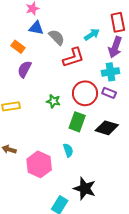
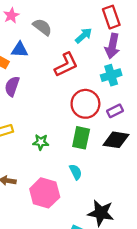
blue triangle: (36, 28) -> (20, 50), moved
gray semicircle: (57, 37) -> (42, 27), moved
purple rectangle: (109, 93) -> (115, 111), moved, turned -40
green star: (53, 101) -> (41, 142), moved

